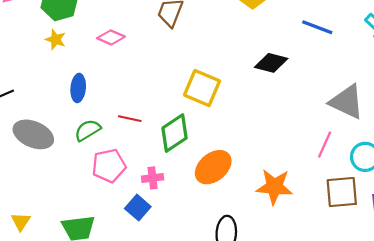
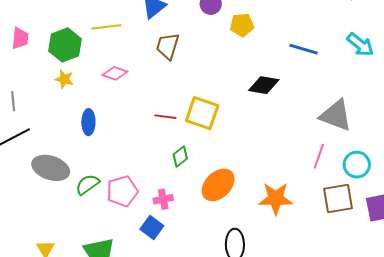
red line: (130, 119) -> (165, 117), moved
green semicircle: (88, 130) -> (87, 184), moved
green diamond: (175, 133) -> (180, 156), size x0.6

